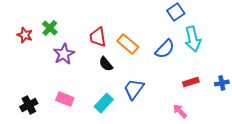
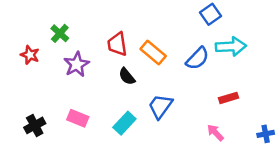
red star: (25, 35) -> (30, 55), moved
cyan arrow: (193, 39) -> (231, 46), turned -80
blue cross: (222, 83) -> (266, 134), moved

